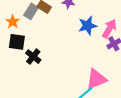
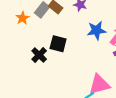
black square: (17, 42) -> (58, 44), moved

